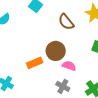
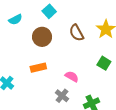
brown circle: (56, 51) -> (42, 37), moved

